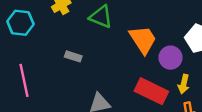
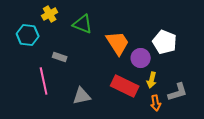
cyan hexagon: (20, 23) -> (28, 35), moved
pink line: (24, 80) -> (44, 81), moved

